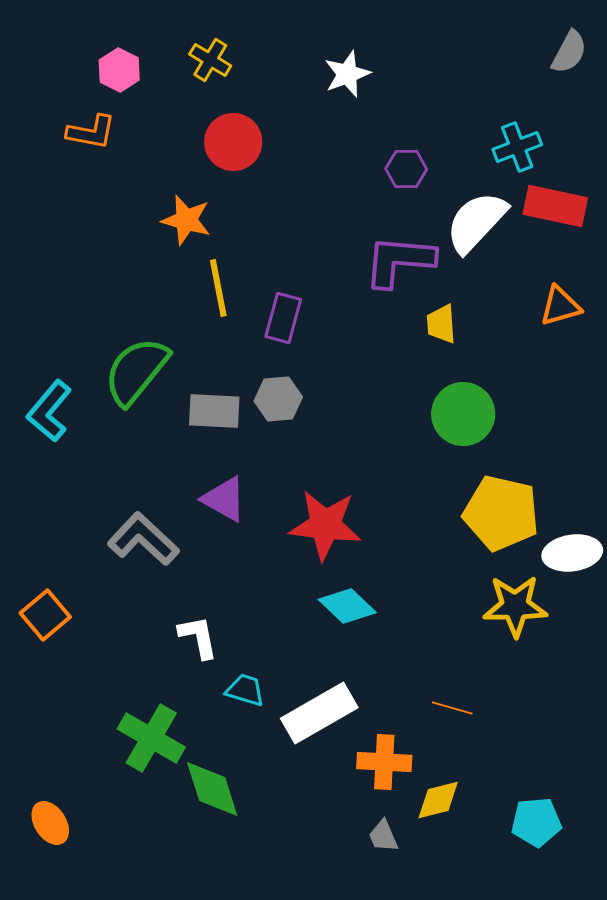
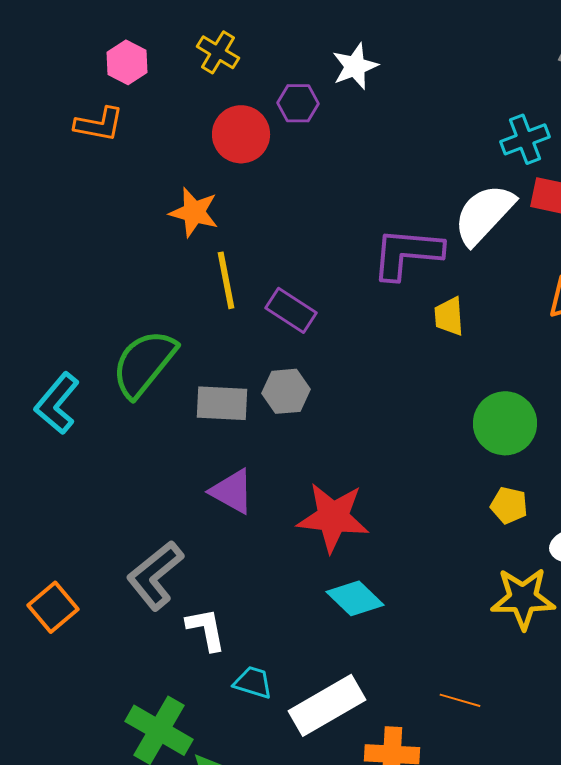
purple hexagon: (406, 169) -> (298, 103), moved
purple rectangle: (283, 318) -> (291, 310), turned -72
green circle: (463, 414) -> (505, 423), moved
yellow pentagon: (501, 513) -> (509, 505), size x0.5
gray L-shape: (143, 539) -> (155, 575), moved, turned -82

